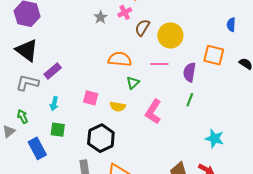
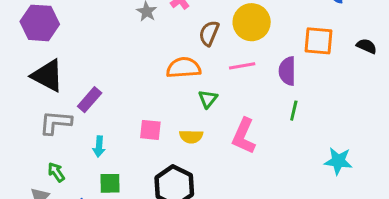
brown semicircle: (142, 28) -> (209, 33), moved

